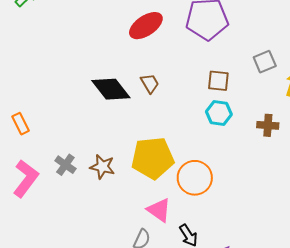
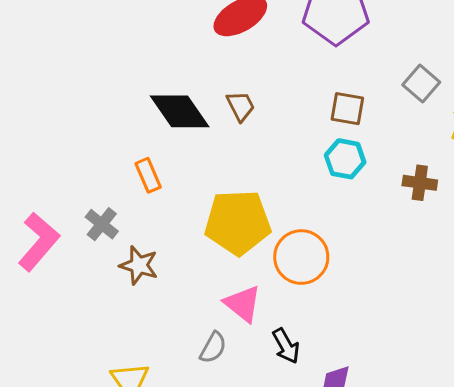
gray square: (265, 62) -> (421, 84), turned -30
orange rectangle: (21, 124) -> (148, 175), moved
brown star: (102, 167) -> (139, 265), moved

